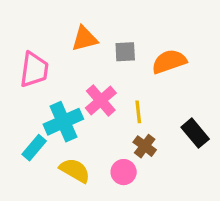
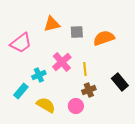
pink trapezoid: (34, 70) -> (21, 43), turned 45
cyan cross: (63, 122) -> (39, 75), size x0.6
brown cross: (145, 146) -> (89, 90), turned 32

